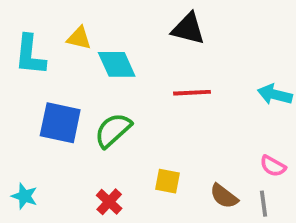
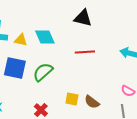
yellow triangle: (79, 38) -> (21, 40), moved
brown semicircle: (224, 196) -> (92, 102), moved

